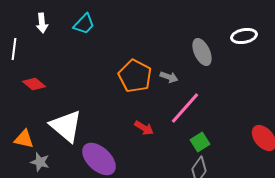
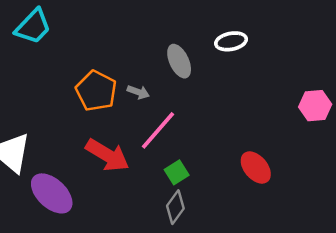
cyan trapezoid: (84, 24) -> (33, 27), size x1.4
red arrow: (144, 128) -> (107, 155), size x1.8

